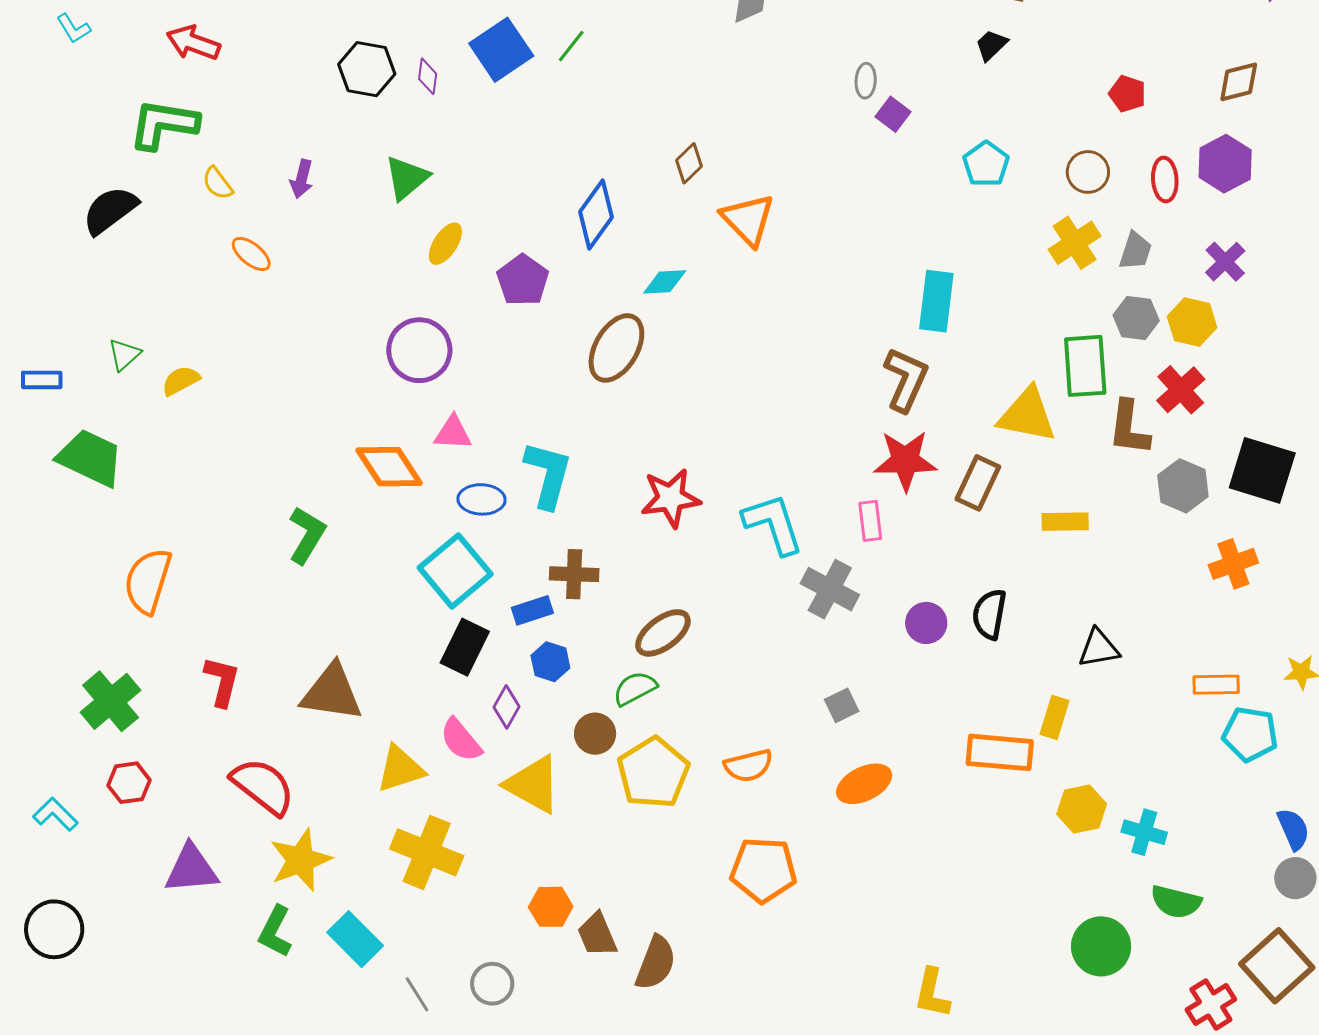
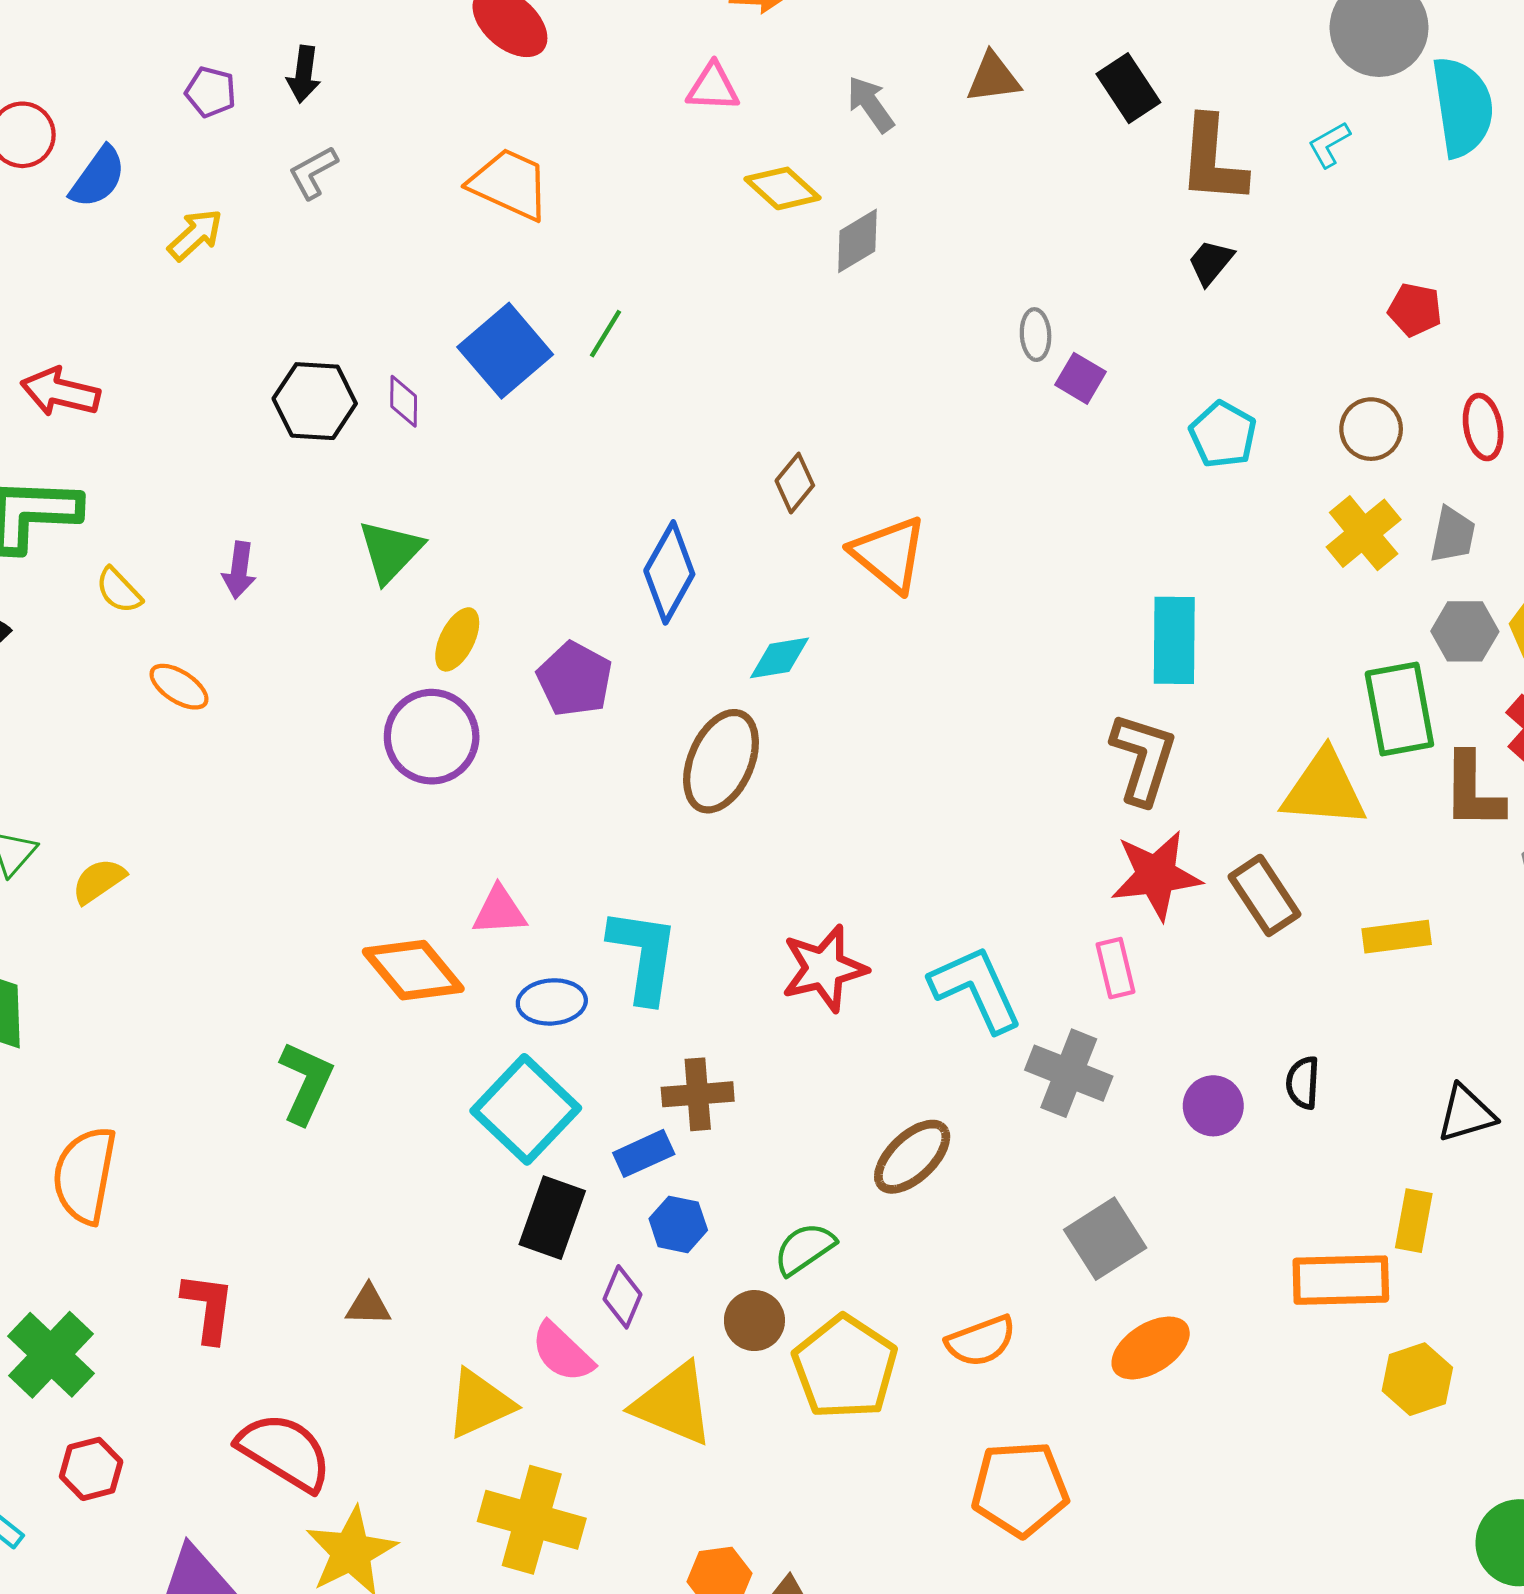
purple circle: (419, 350) -> (432, 737), moved
brown rectangle: (978, 483) -> (1264, 895), turned -52
black semicircle: (989, 614) -> (1303, 1083), size x0.7
brown ellipse: (663, 633) -> (912, 1157), moved
brown triangle: (332, 693) -> (368, 1305), size x0.5
gray square: (842, 705) -> (1105, 1239), size x1.6
yellow hexagon: (1082, 809) -> (1417, 1379), moved

